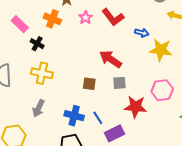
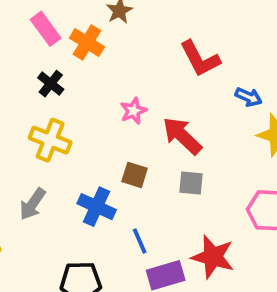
pink star: (86, 18) -> (133, 111), moved
pink rectangle: (20, 24) -> (46, 29), moved
red star: (135, 107) -> (213, 257), moved
blue cross: (74, 116) -> (97, 207), moved

